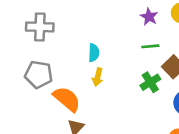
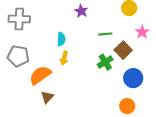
purple star: (149, 17) -> (81, 11), moved
orange semicircle: (67, 99) -> (40, 75), turned -75

